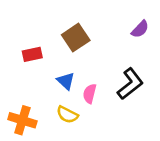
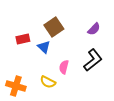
purple semicircle: (140, 29) -> (94, 29), moved
blue triangle: (66, 81) -> (44, 47), moved

